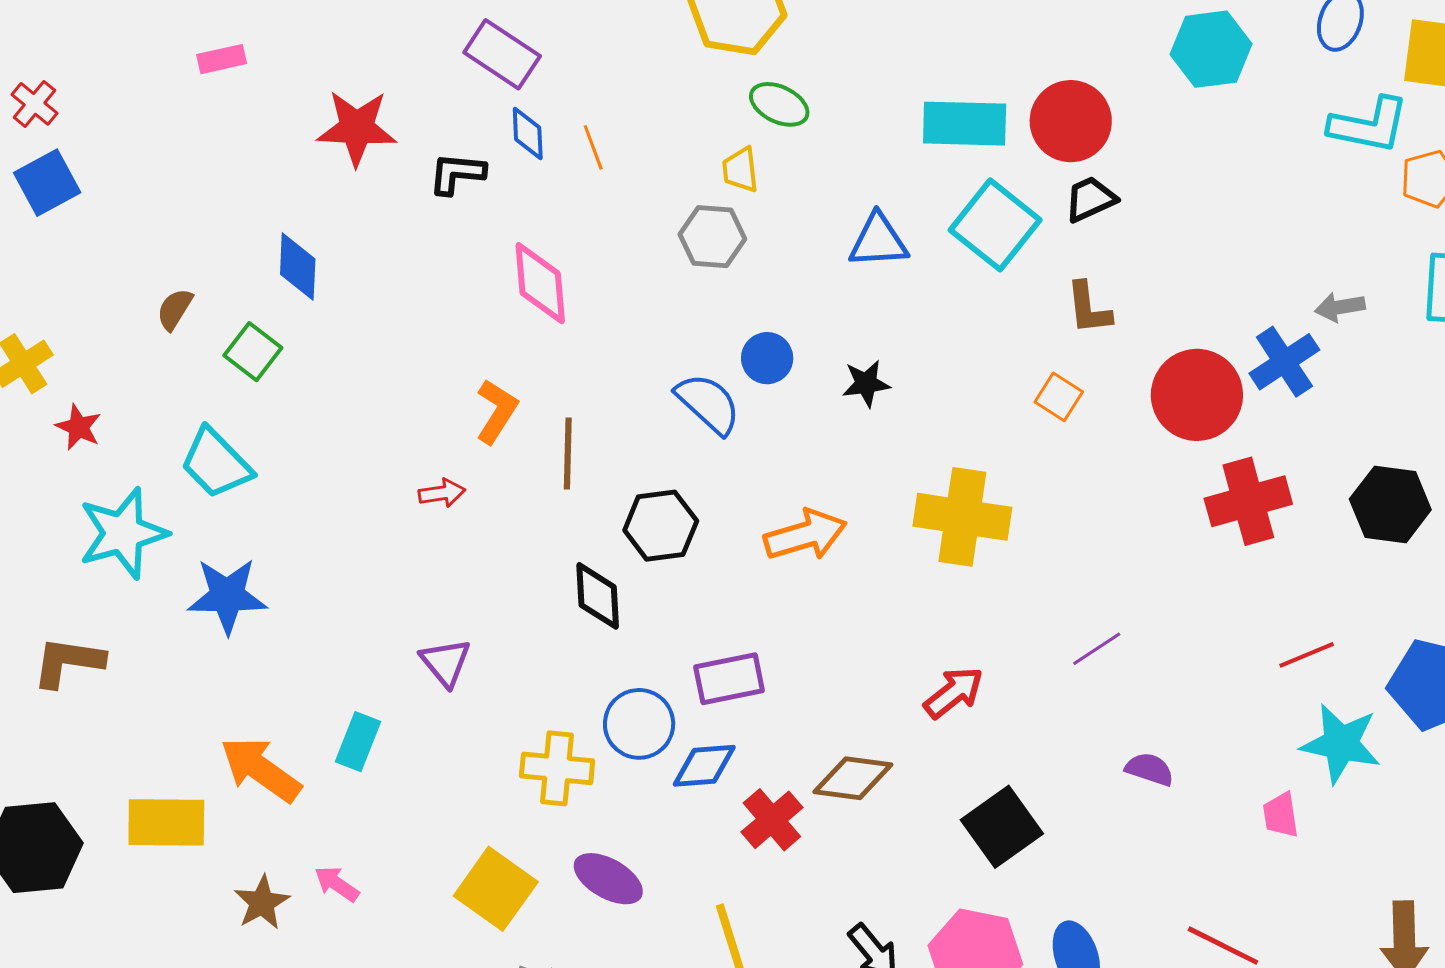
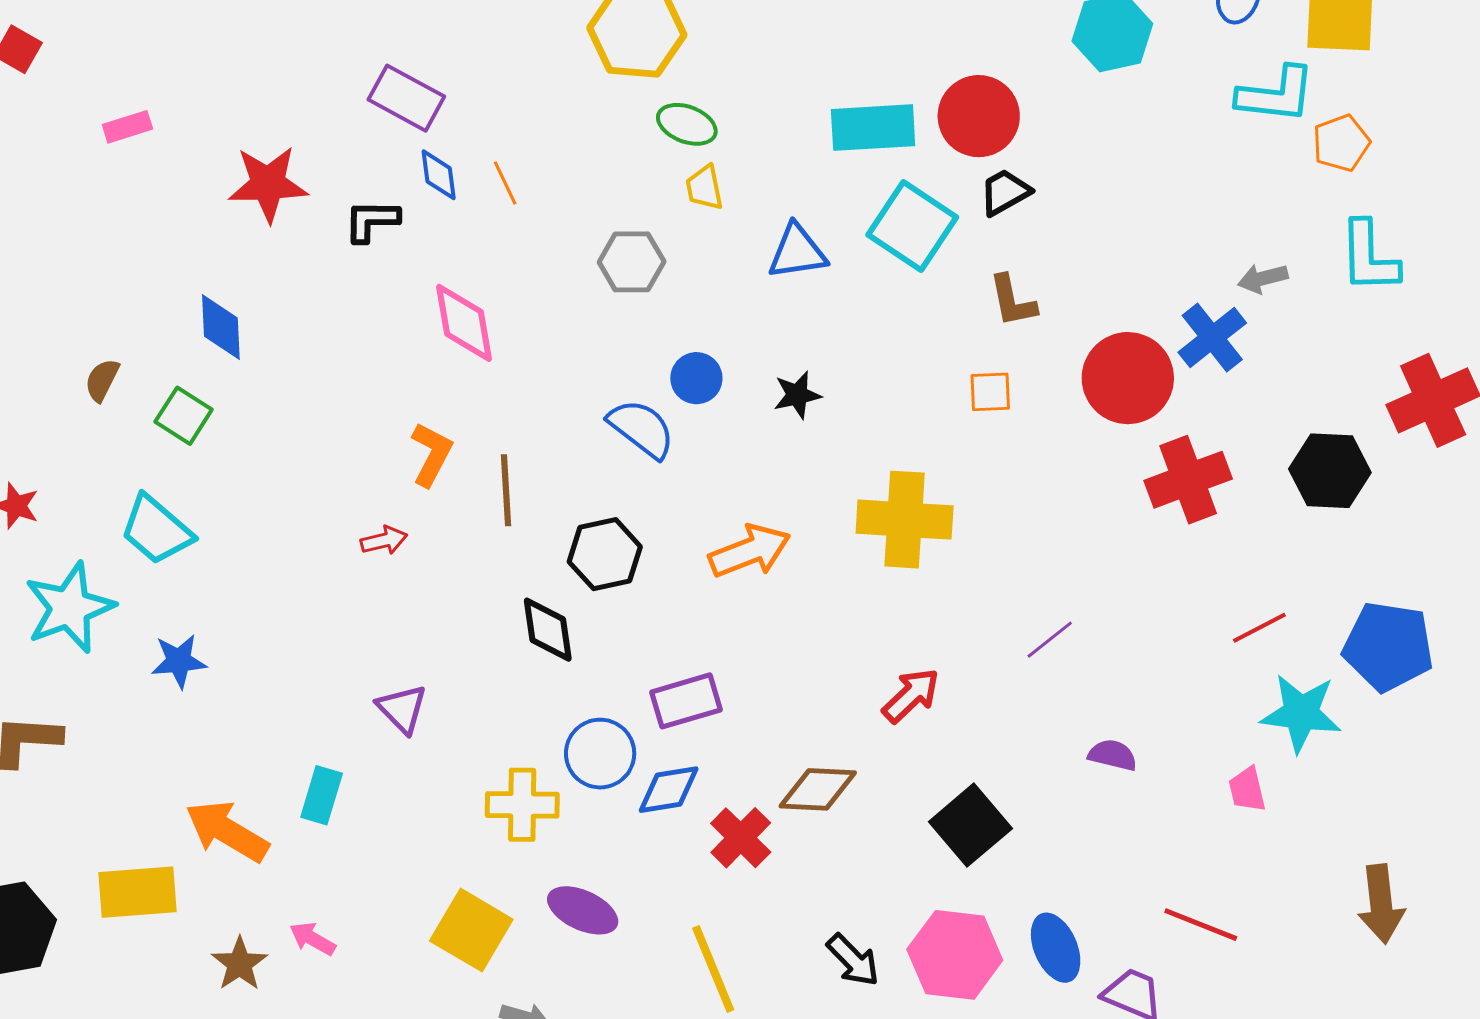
yellow trapezoid: (740, 170) -> (704, 188), moved
orange square: (1059, 397) -> (990, 392), turned -30
blue star: (227, 596) -> (179, 661), size x0.7

